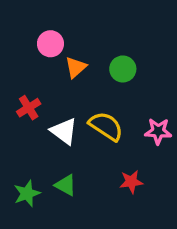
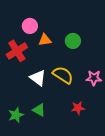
orange triangle: (76, 67) -> (45, 40), turned 32
red cross: (29, 108) -> (17, 51), moved, size x1.5

